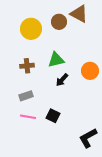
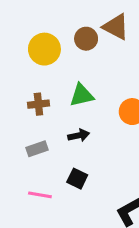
black arrow: (62, 80) -> (79, 135), moved, turned -144
pink line: (28, 117) -> (40, 195), moved

